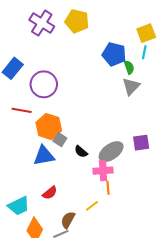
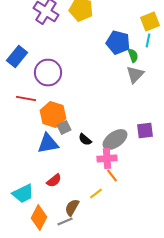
gray square: (60, 140) -> (64, 128), turned 32
orange line: (108, 188) -> (112, 176), turned -32

